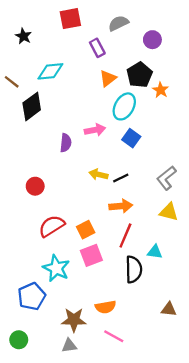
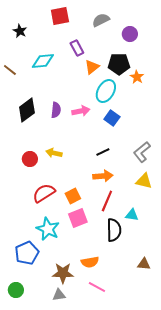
purple rectangle: (97, 48) -> (77, 48), moved
black pentagon: (140, 75) -> (119, 64), turned 30
black diamond: (32, 106) -> (27, 110), moved
purple semicircle: (66, 143) -> (56, 110), moved
yellow arrow: (98, 174) -> (54, 153), moved

